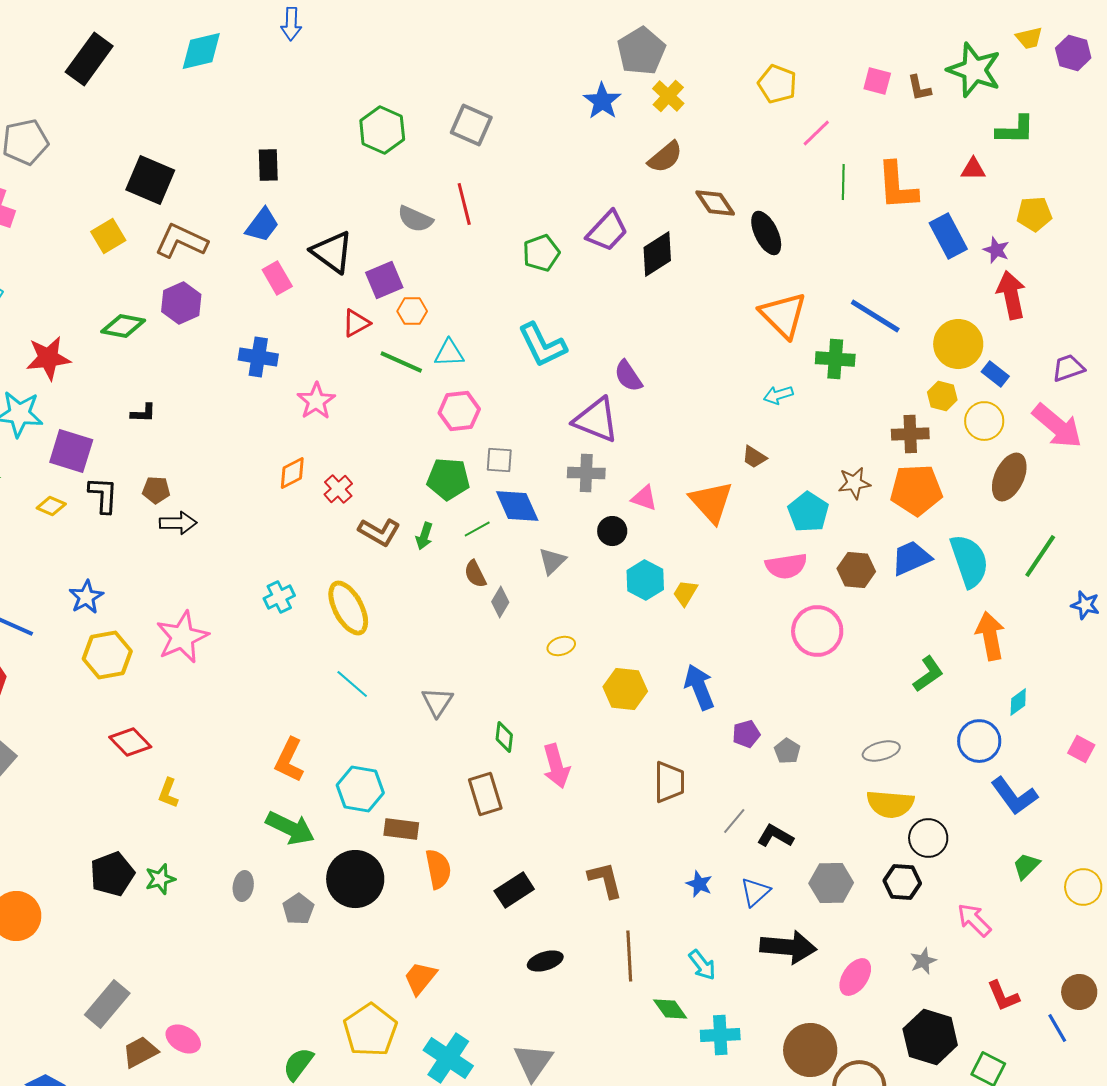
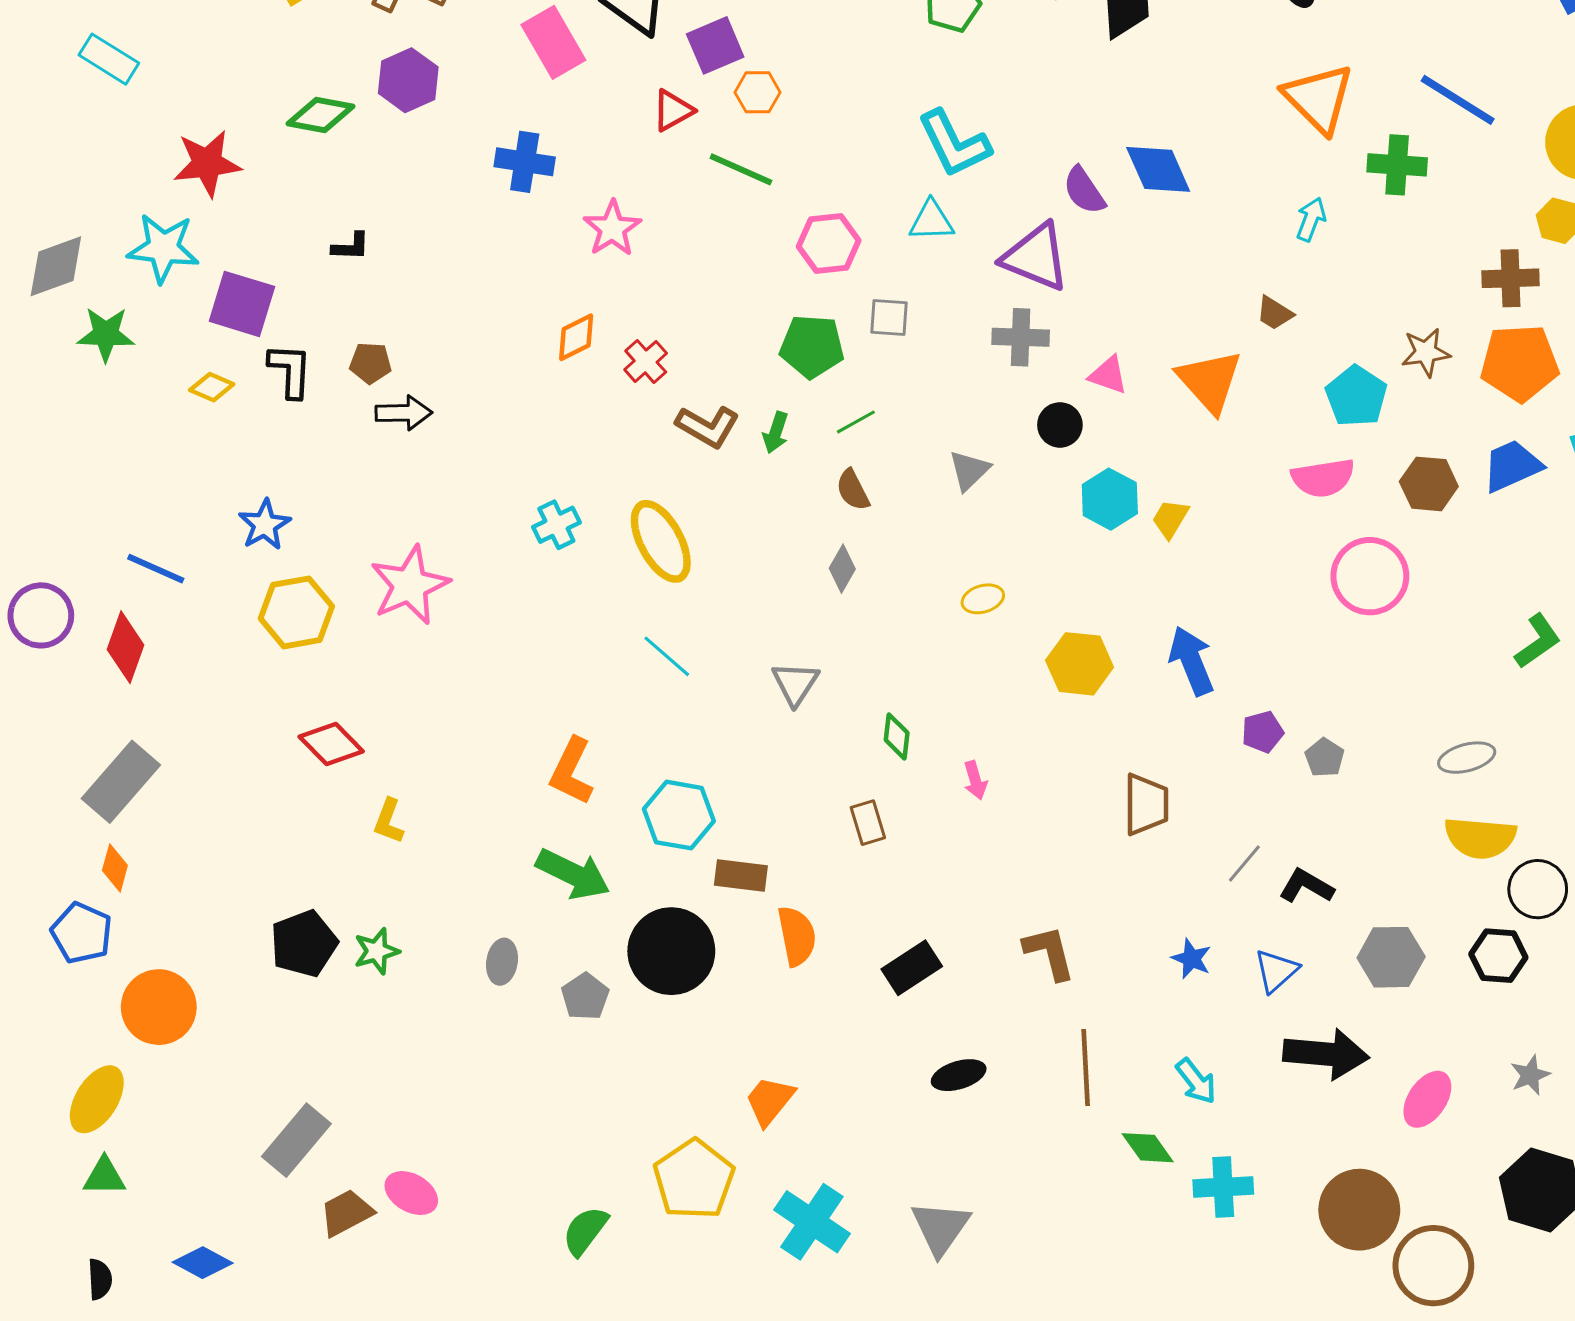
pink rectangle: (277, 278) -> (553, 42), size x1.4
cyan triangle: (449, 353) -> (931, 221), moved
cyan arrow: (778, 395) -> (1311, 219), turned 128
blue diamond: (517, 506) -> (1158, 169), moved
gray diamond: (500, 602) -> (842, 569), moved
pink arrow: (556, 766) -> (975, 780), size x0.6
brown rectangle: (485, 794) -> (868, 823), size x0.7

